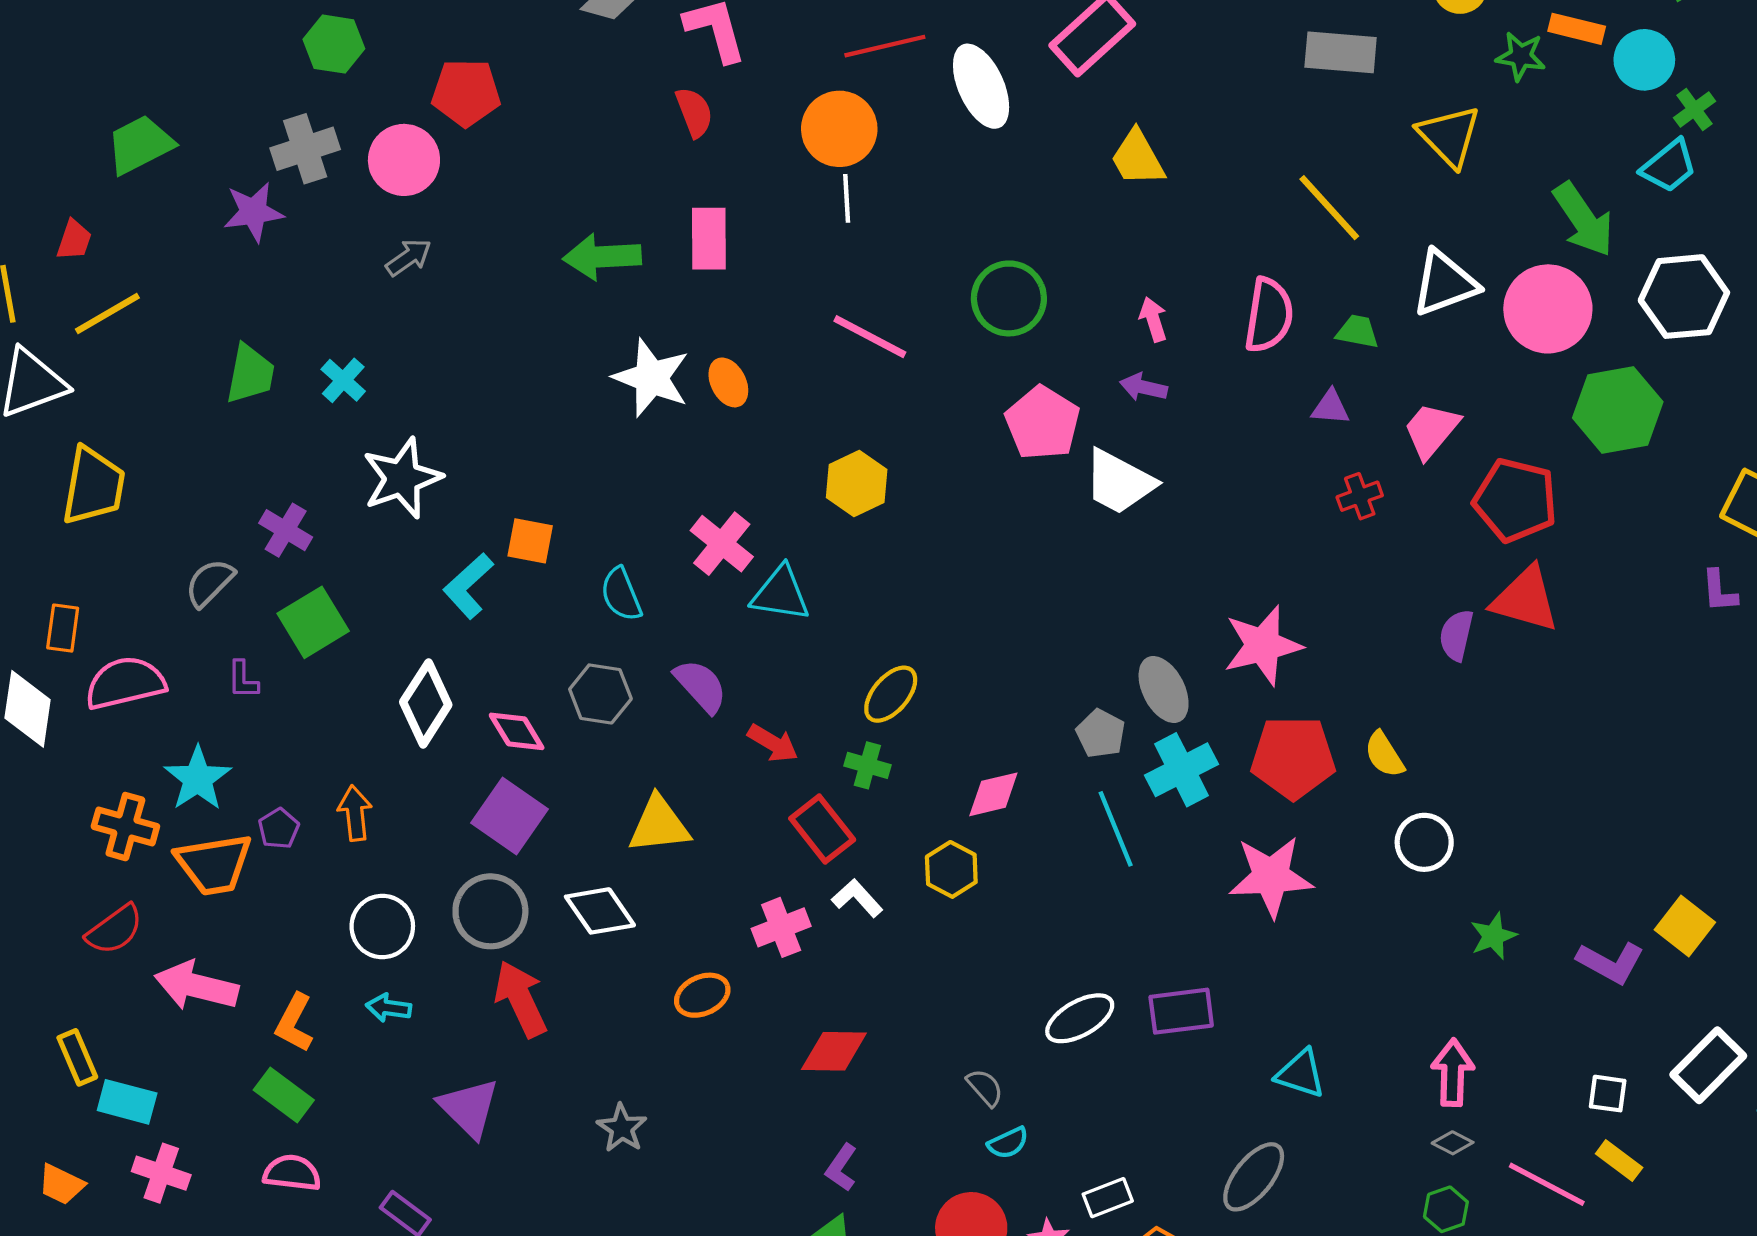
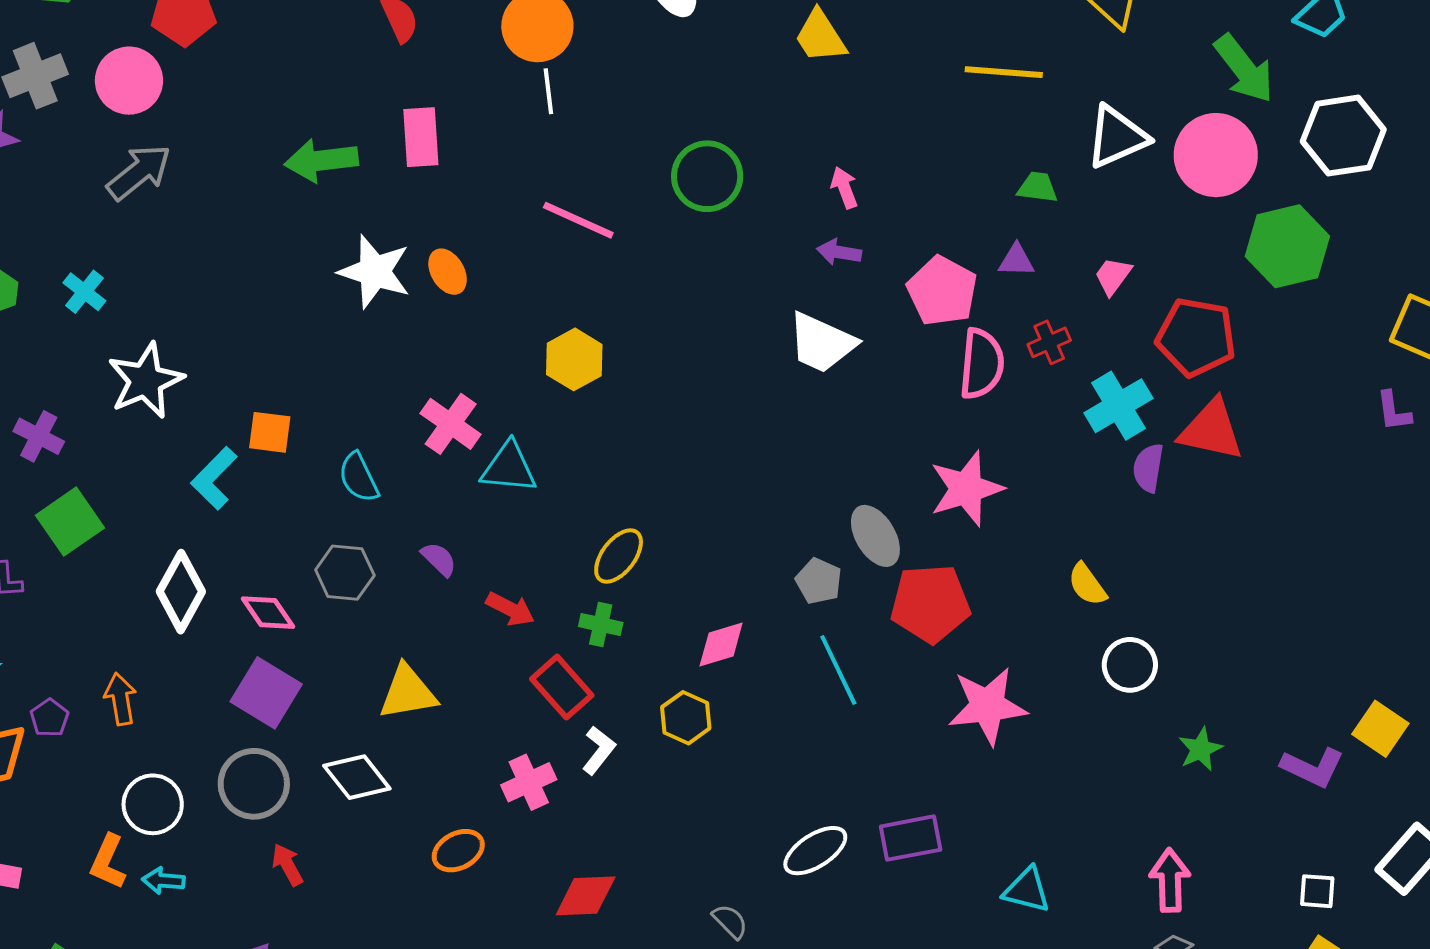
yellow line: (1329, 208) -> (1004, 72), turned -40
gray arrow: (409, 257) -> (139, 172), size x1.5
pink semicircle: (1269, 315) -> (982, 364), moved
pink pentagon: (1043, 423) -> (942, 291), moved
pink trapezoid: (1431, 430) -> (1113, 276), size x0.7
purple semicircle: (701, 686) -> (439, 559), size x0.7
red pentagon: (1293, 757) -> (930, 603), moved
cyan cross: (1182, 770) -> (1119, 406), moved
white L-shape: (857, 898) -> (599, 750), turned 84
red arrow: (521, 999) -> (287, 865), size x0.6
orange L-shape: (294, 1023) -> (108, 862), moved

